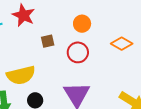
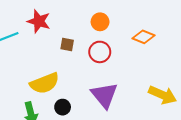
brown square: (48, 41) -> (67, 45), turned 32

